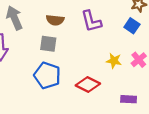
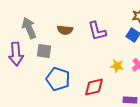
gray square: (48, 44) -> (44, 51), moved
red diamond: (88, 85) -> (94, 87), turned -40

